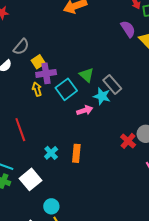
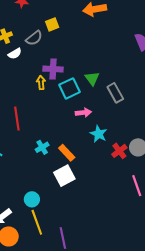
yellow square: (38, 62) -> (52, 24), moved
cyan star: (102, 96) -> (99, 134), moved
orange rectangle: (76, 153) -> (67, 153), turned -60
white square: (31, 179) -> (64, 176), moved

